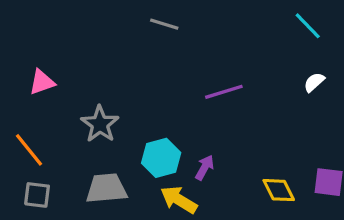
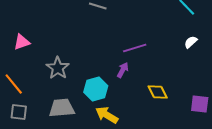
purple arrow: (205, 168) -> (123, 70), moved
yellow diamond: (279, 190) -> (158, 92), moved

